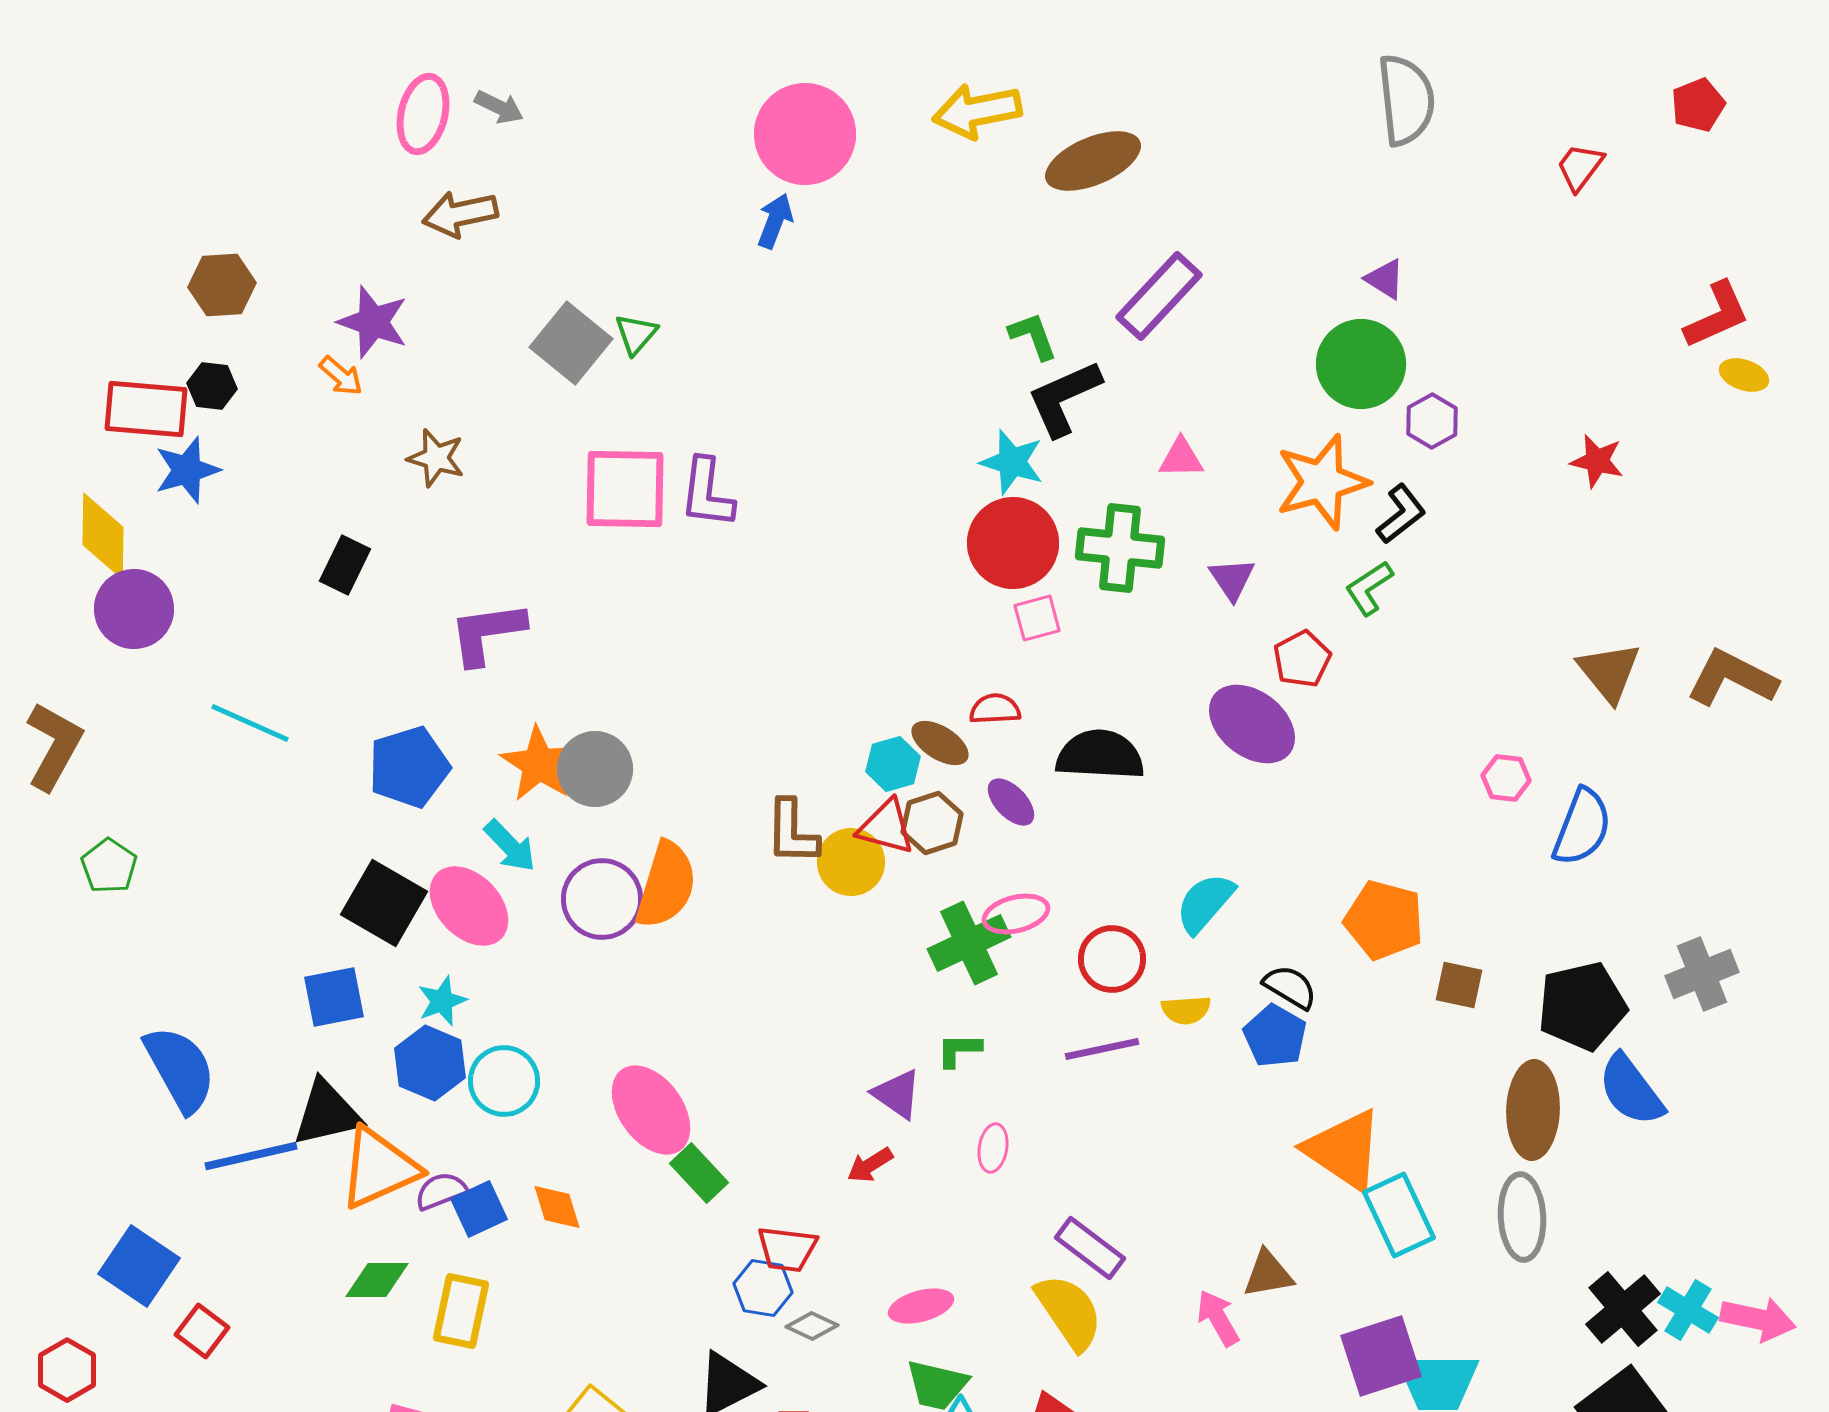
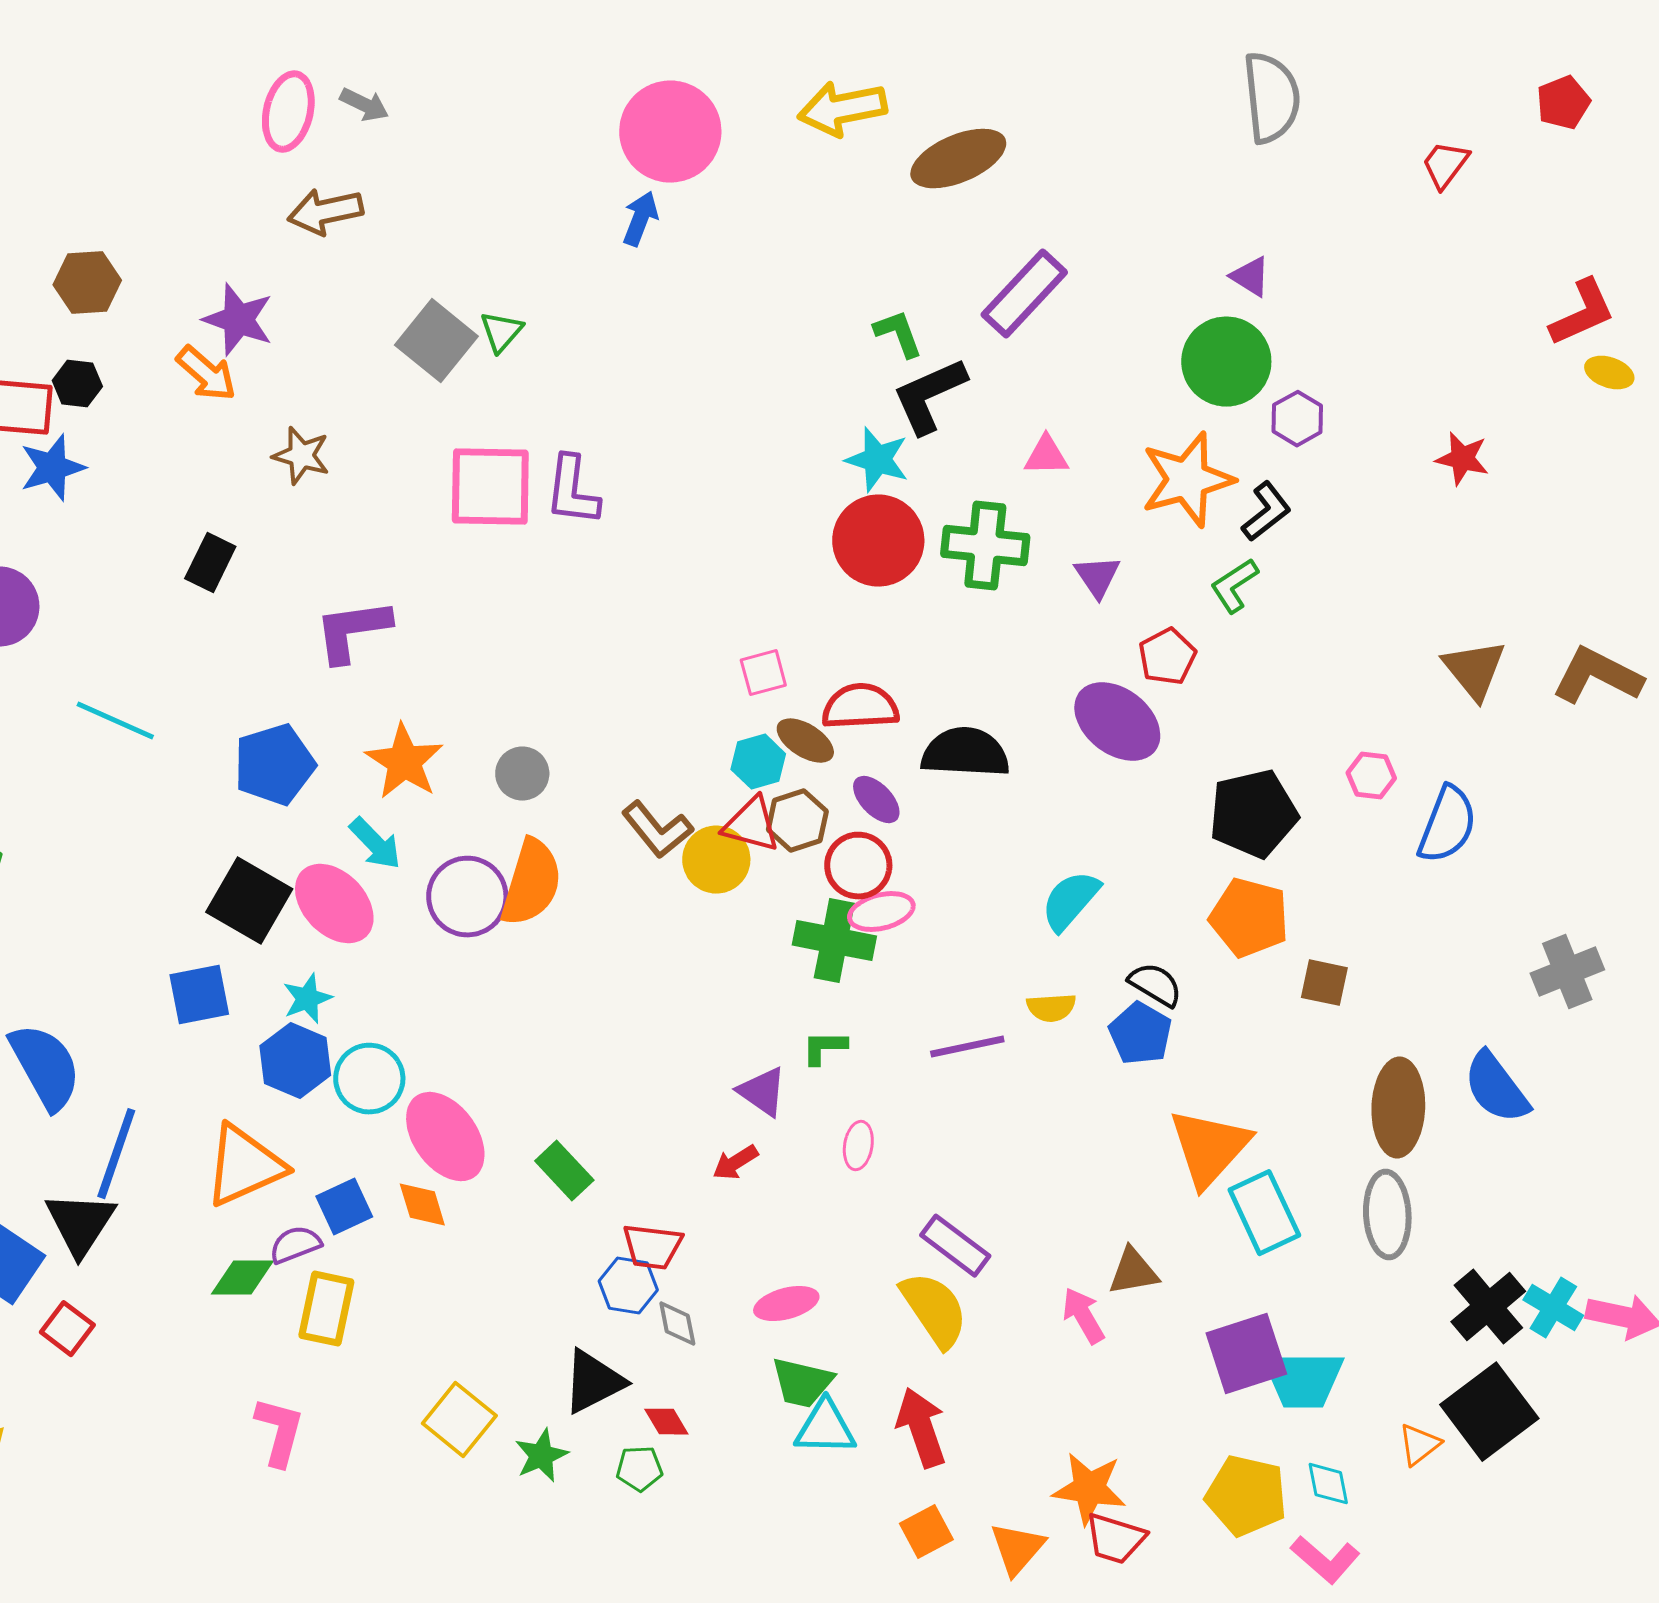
orange arrow: (341, 376) -> (206, 374), size x1.4
pink square: (1037, 618) -> (763, 673), moved
red semicircle: (995, 709) -> (860, 707), size x1.5
gray circle: (595, 769) -> (522, 774), moved, size x0.7
brown L-shape: (792, 832) -> (657, 830), turned -40
green cross: (969, 943) -> (834, 941), turned 36
red circle: (1112, 959) -> (858, 866), moved
black pentagon: (1582, 1006) -> (1253, 814), moved
pink ellipse: (651, 1110) -> (445, 1137), moved
black triangle: (327, 1113) -> (80, 1224), moved, turned -44
orange triangle: (1344, 1150) -> (1209, 1148), turned 38
blue line: (251, 1156) -> (116, 1154), turned -58
purple semicircle: (441, 1191) -> (295, 1245), moved
gray diamond: (812, 1326) -> (677, 1324), turned 54

